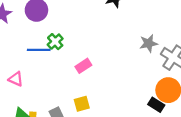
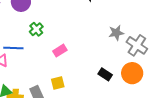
blue line: (39, 50) -> (13, 48), moved
black rectangle: (156, 105) -> (105, 74), moved

